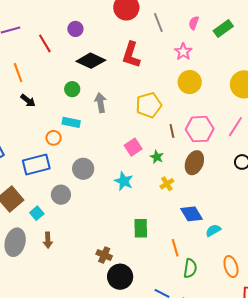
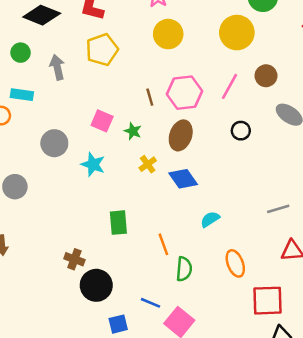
yellow pentagon: (149, 105) -> (102, 50), moved
pink square: (133, 147) -> (102, 121), turned -30
gray circle: (83, 169) -> (54, 143), moved
blue diamond: (192, 214) -> (183, 179), moved

